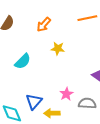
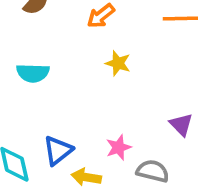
cyan semicircle: (23, 61) -> (33, 73), moved, turned 36

